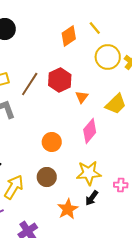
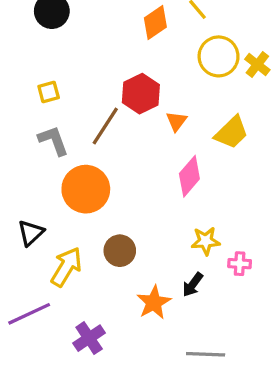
brown line: (30, 84) -> (105, 126), moved
orange circle: (52, 142) -> (86, 189), moved, size x1.5
yellow star: (89, 173) -> (206, 241), moved, size x0.7

